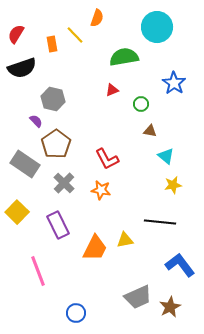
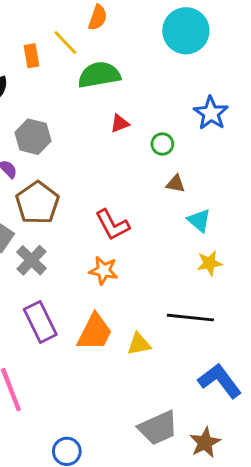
green semicircle: (124, 57) -> (99, 75), moved
gray cross: (64, 183) -> (31, 260), moved
orange trapezoid: (95, 248) -> (95, 332), moved

